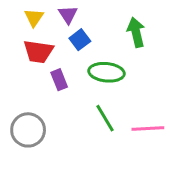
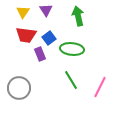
green arrow: (136, 32) -> (78, 16), moved
blue square: (80, 40) -> (49, 38), moved
pink line: (148, 128) -> (100, 87), turned -60

